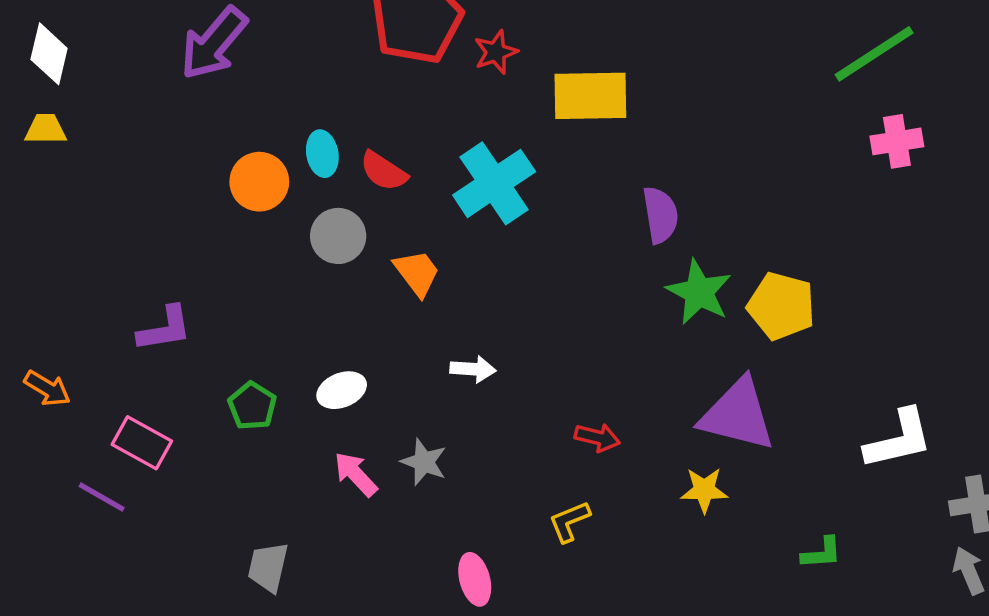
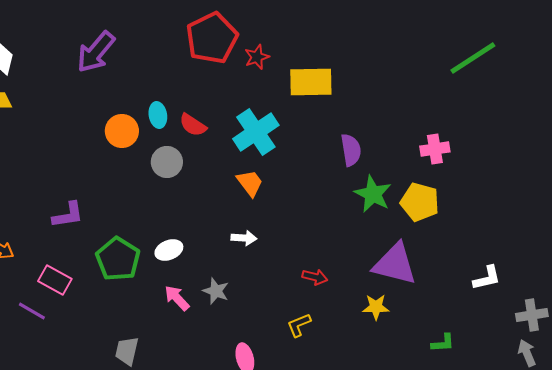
pink cross: (897, 141) -> (435, 149), moved
orange trapezoid: (417, 273) -> (250, 183), moved
green pentagon: (252, 406) -> (118, 259), size x1.6
white L-shape: (899, 439) -> (487, 278), size x0.7

